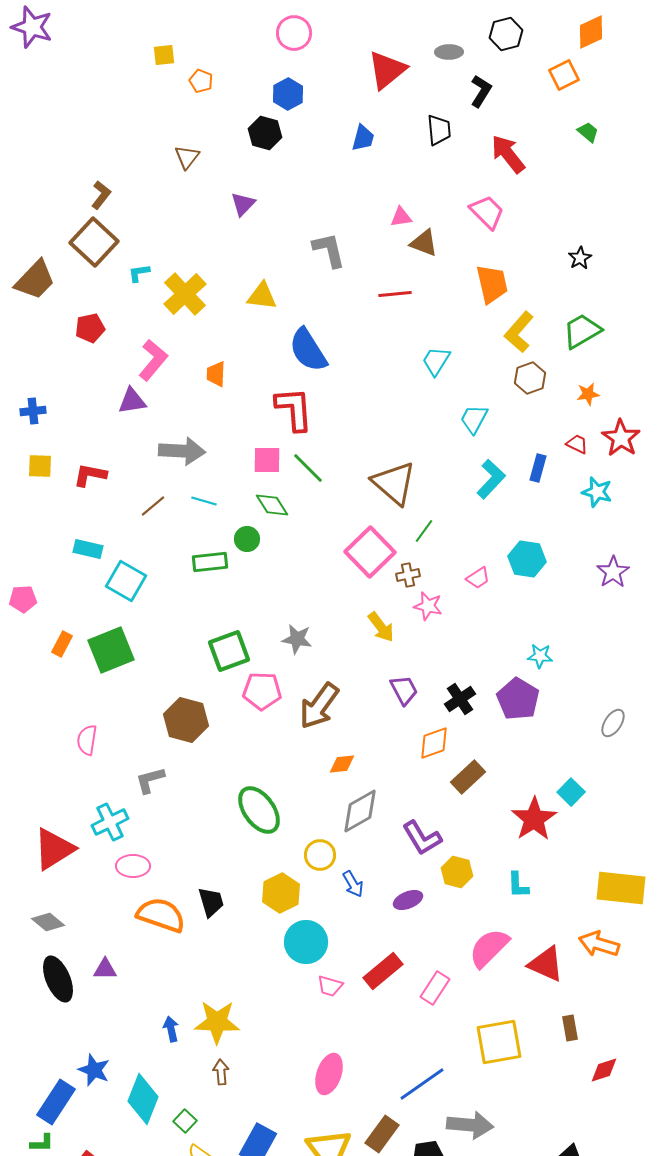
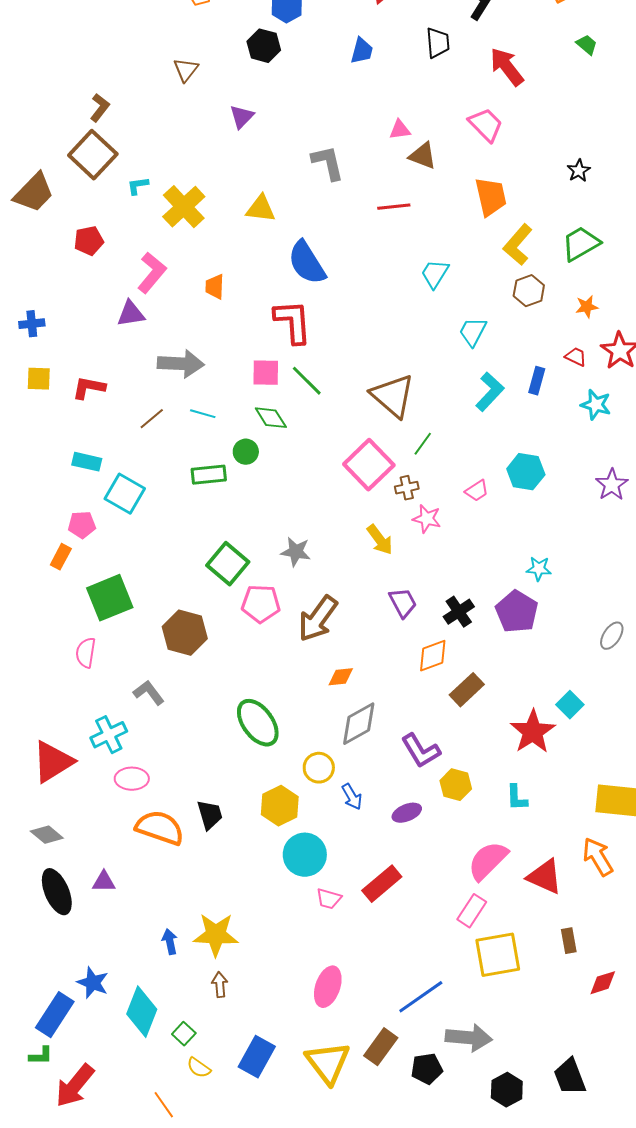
pink pentagon: (23, 599) -> (82, 525), moved
green square: (111, 650) -> (110, 598), moved
green square: (229, 651) -> (228, 564), turned -30
gray L-shape: (150, 780) -> (149, 693), turned 68
orange arrow: (599, 944) -> (598, 857), turned 42
pink rectangle: (435, 988) -> (472, 911), moved

